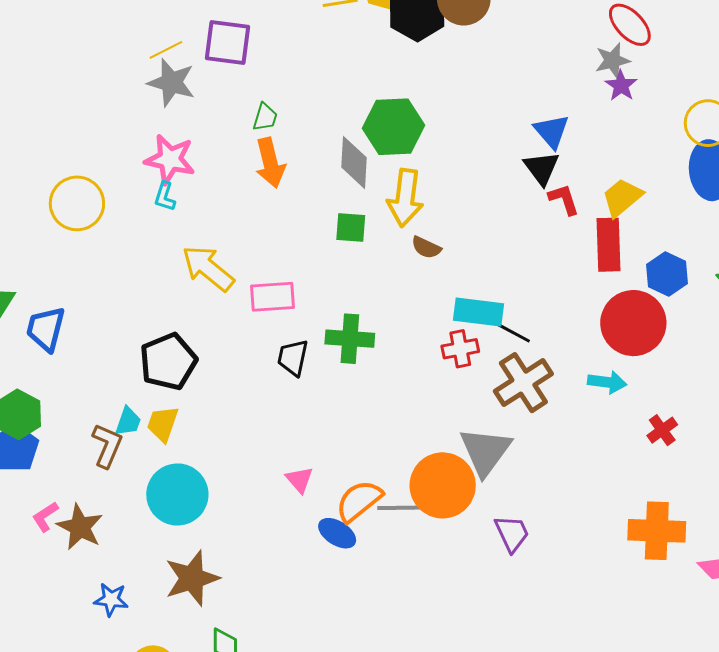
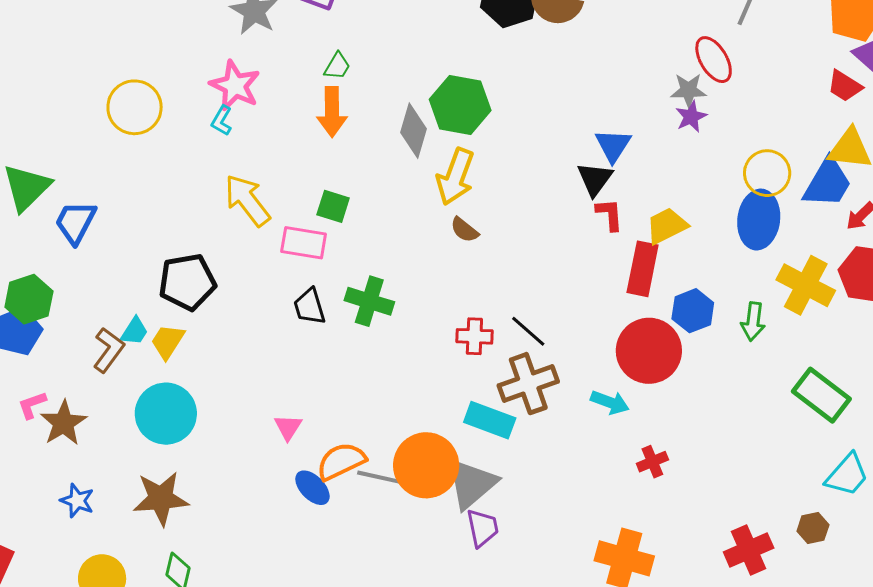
green square: (351, 228) -> (333, 206), moved
cyan rectangle: (478, 312) -> (490, 420), moved
black trapezoid: (293, 358) -> (310, 307), turned -42
gray triangle: (485, 451) -> (472, 484), moved

